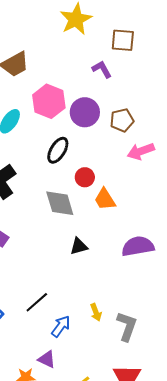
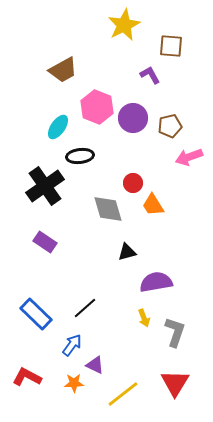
black ellipse: (58, 150) -> (80, 156), moved, turned 52
purple semicircle: (138, 246) -> (156, 282), moved
blue arrow: (61, 326) -> (72, 345), moved

